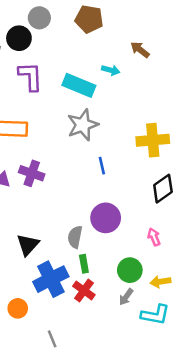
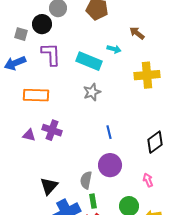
gray star: (83, 125) -> (92, 92), size x0.7
yellow cross: (153, 140) -> (147, 75), moved
blue line: (102, 166) -> (109, 132), moved

